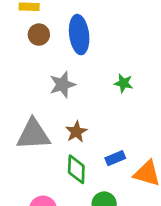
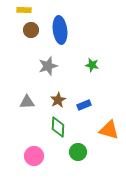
gray triangle: (33, 135) -> (27, 102), size x0.6
blue rectangle: (115, 158) -> (84, 105), moved

